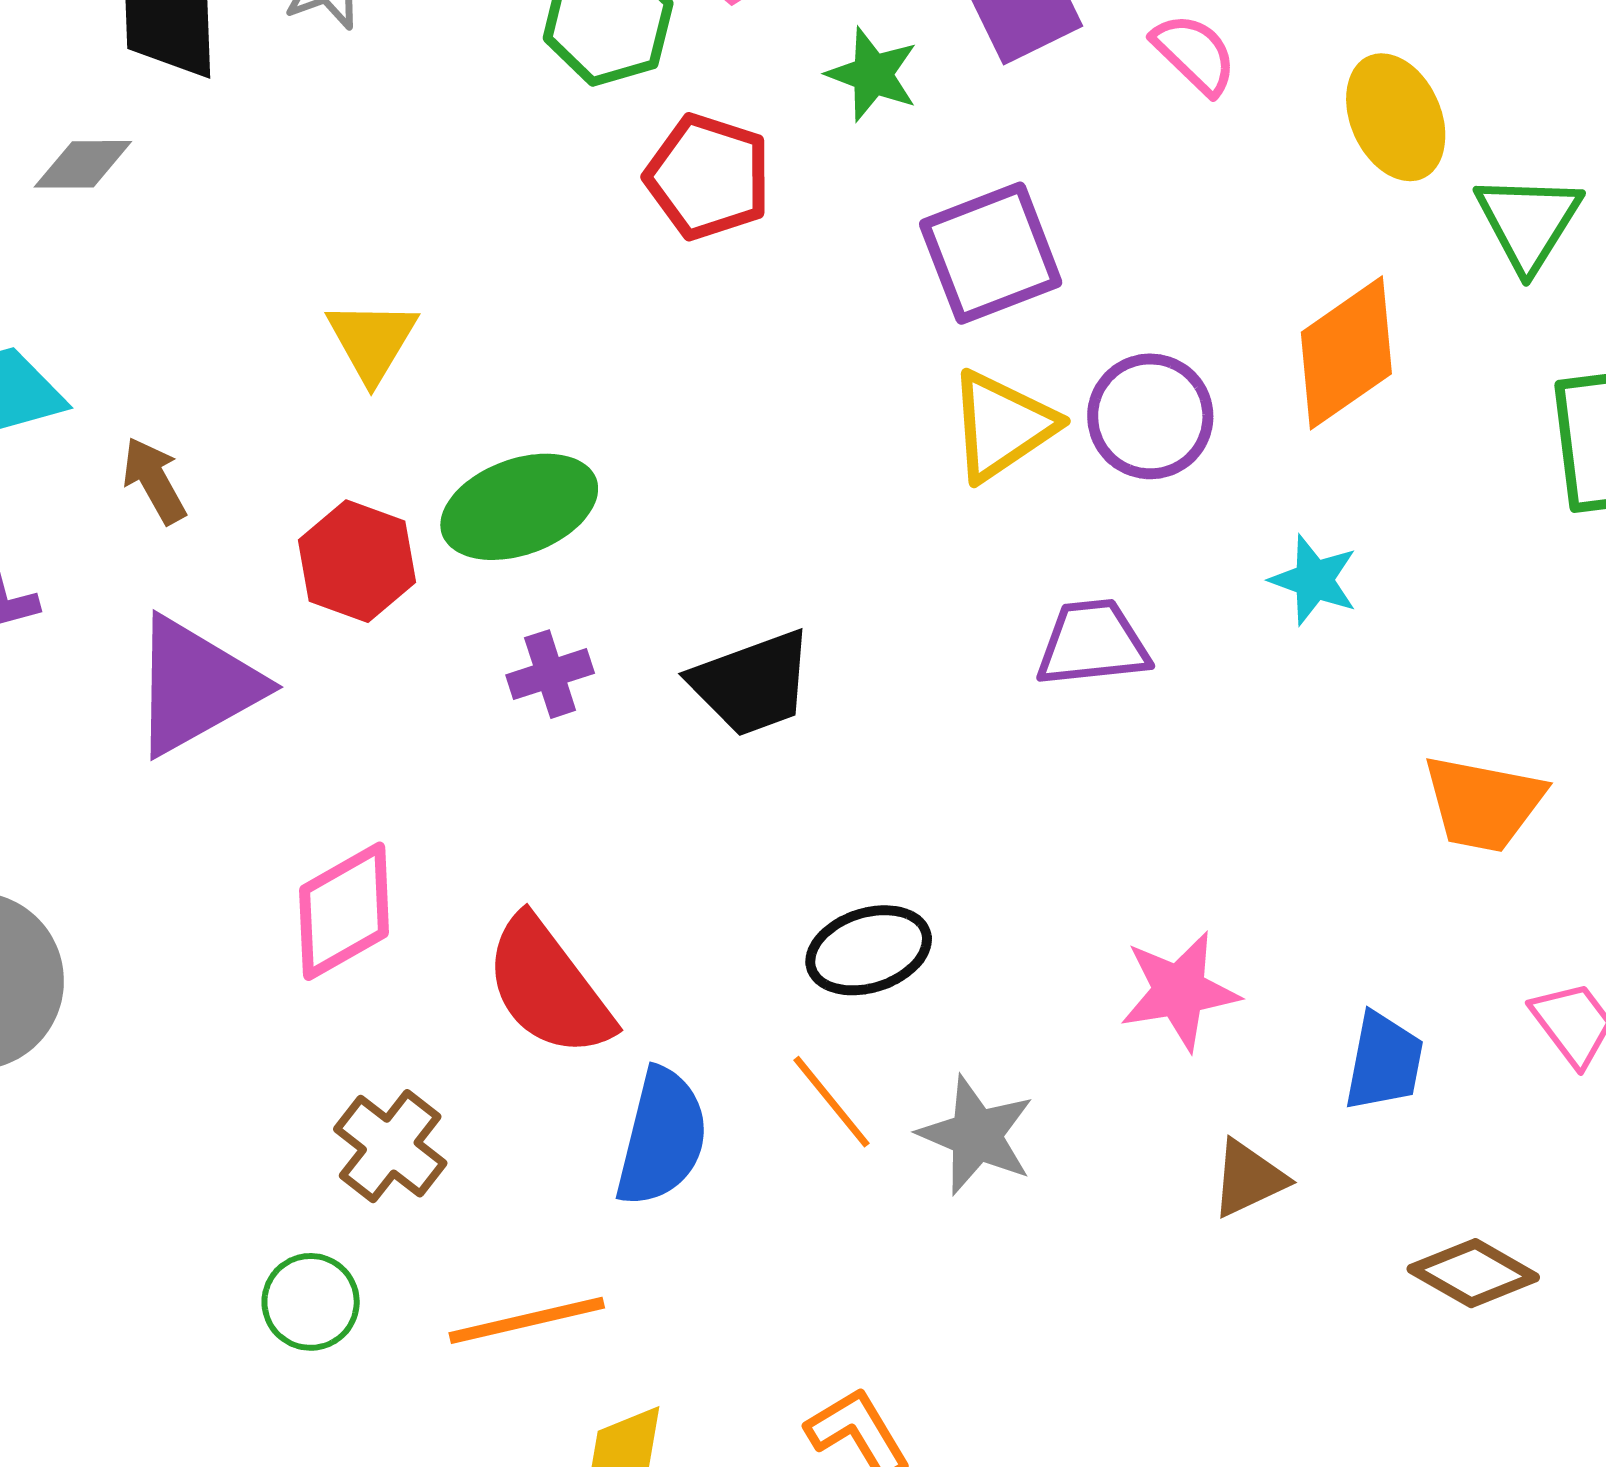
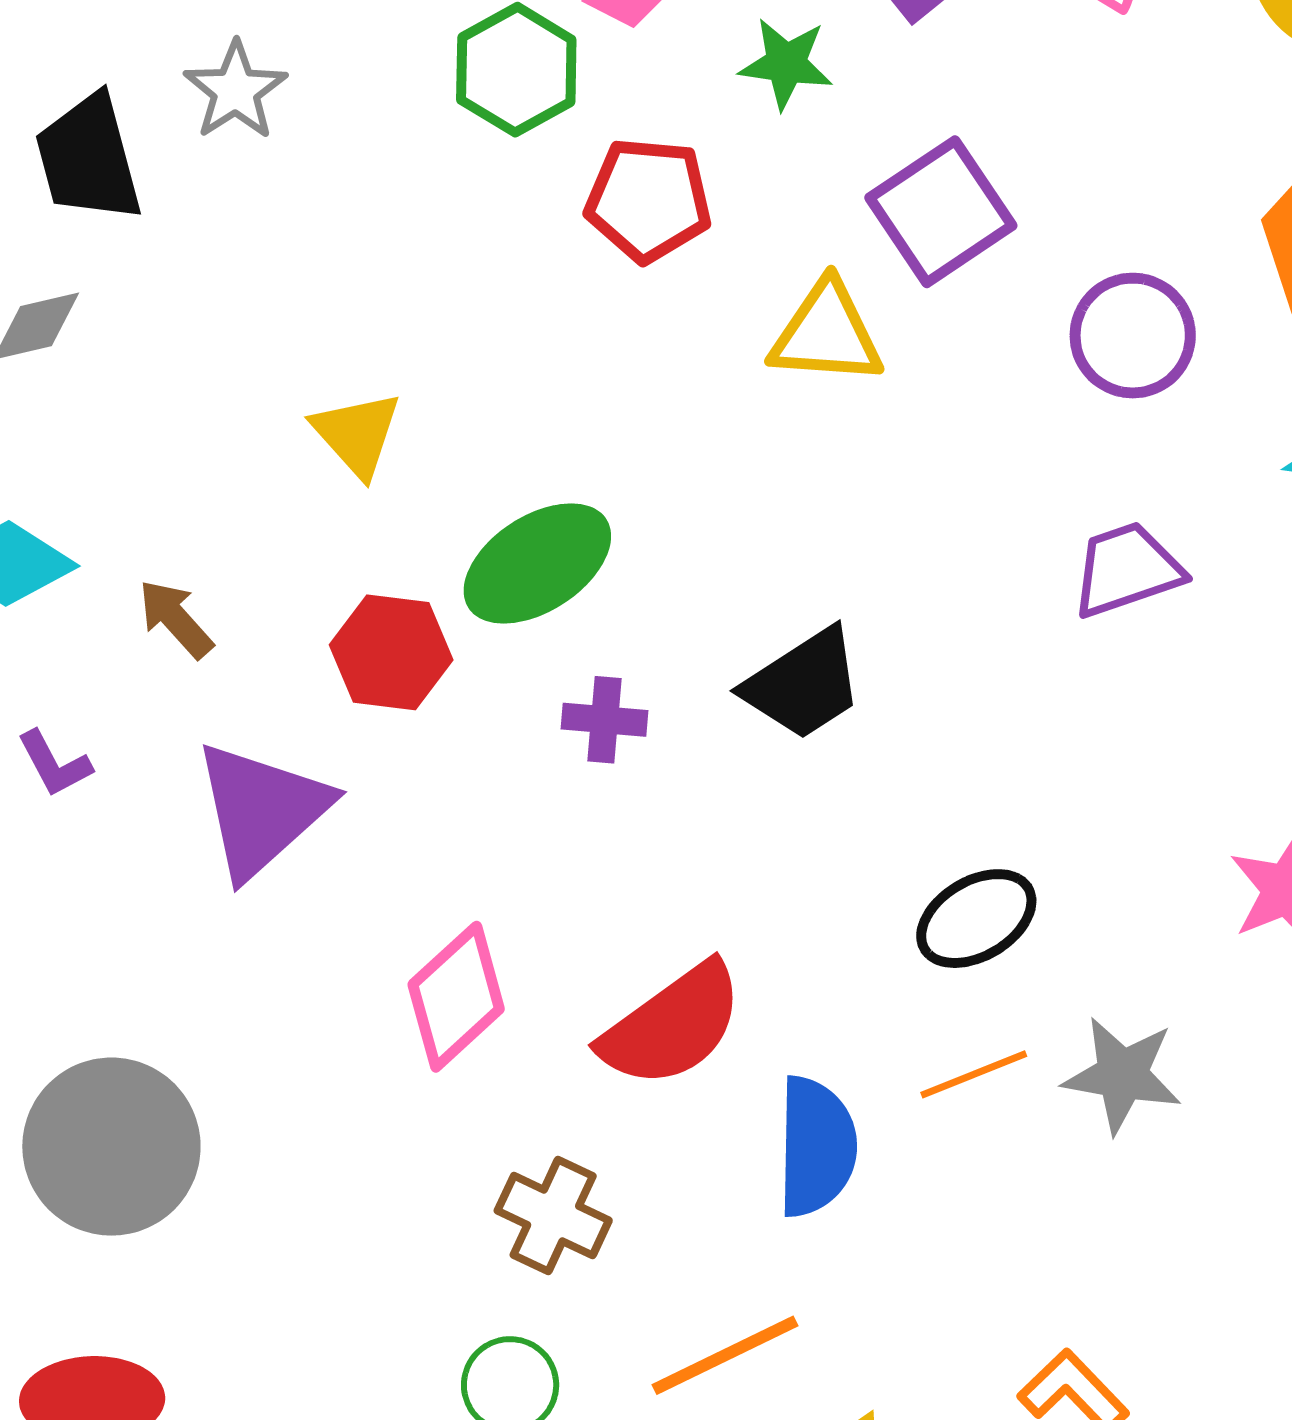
yellow triangle: (1002, 426) -> (827, 334), moved, turned 51
purple cross: (550, 674) -> (604, 720), turned 36
red semicircle: (548, 987) -> (672, 1025), turned -76
orange line: (832, 1102) -> (974, 1074), turned -60

